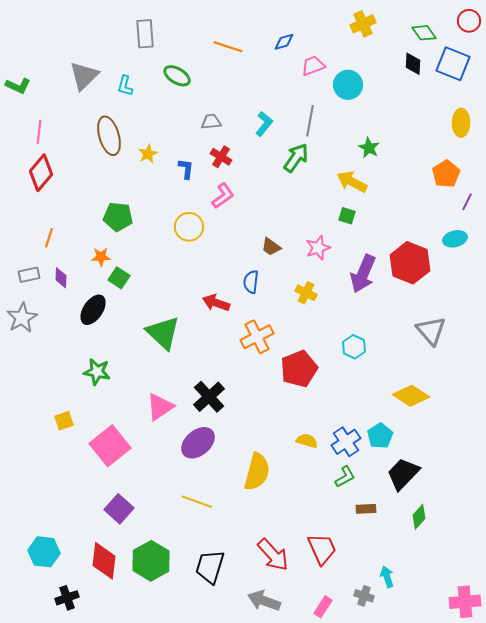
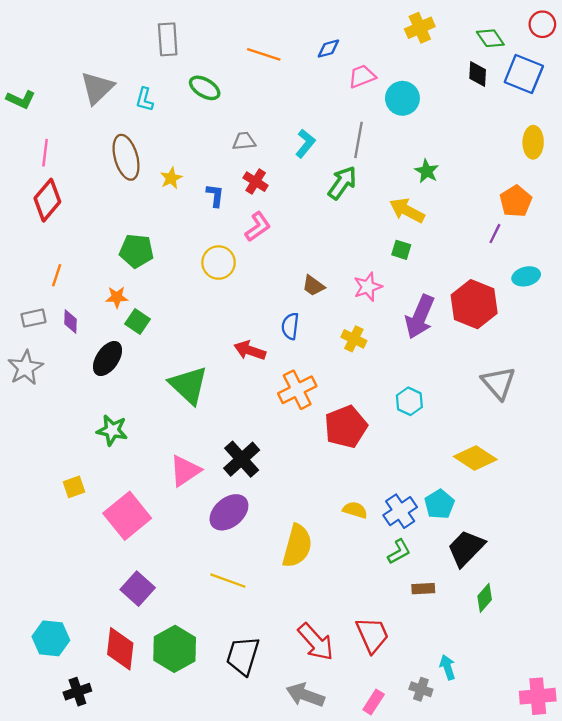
purple line: (467, 202) -> (495, 234), moved

